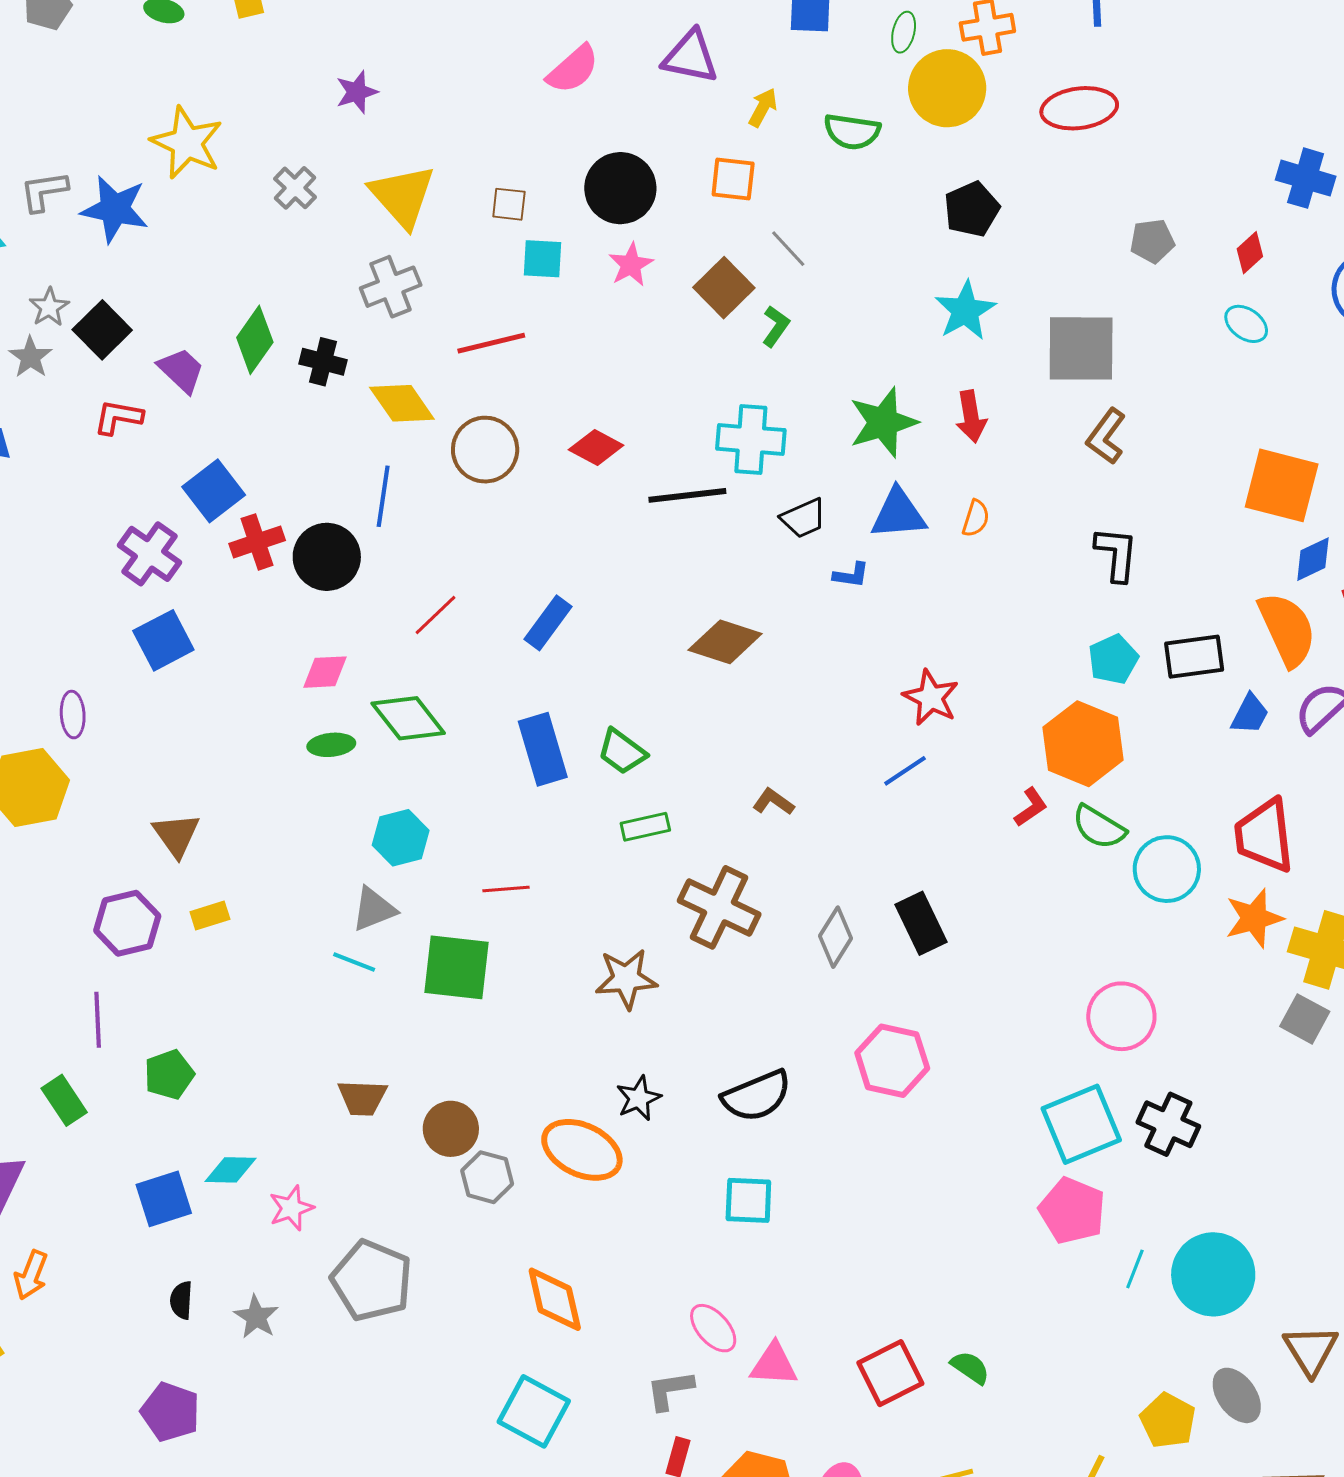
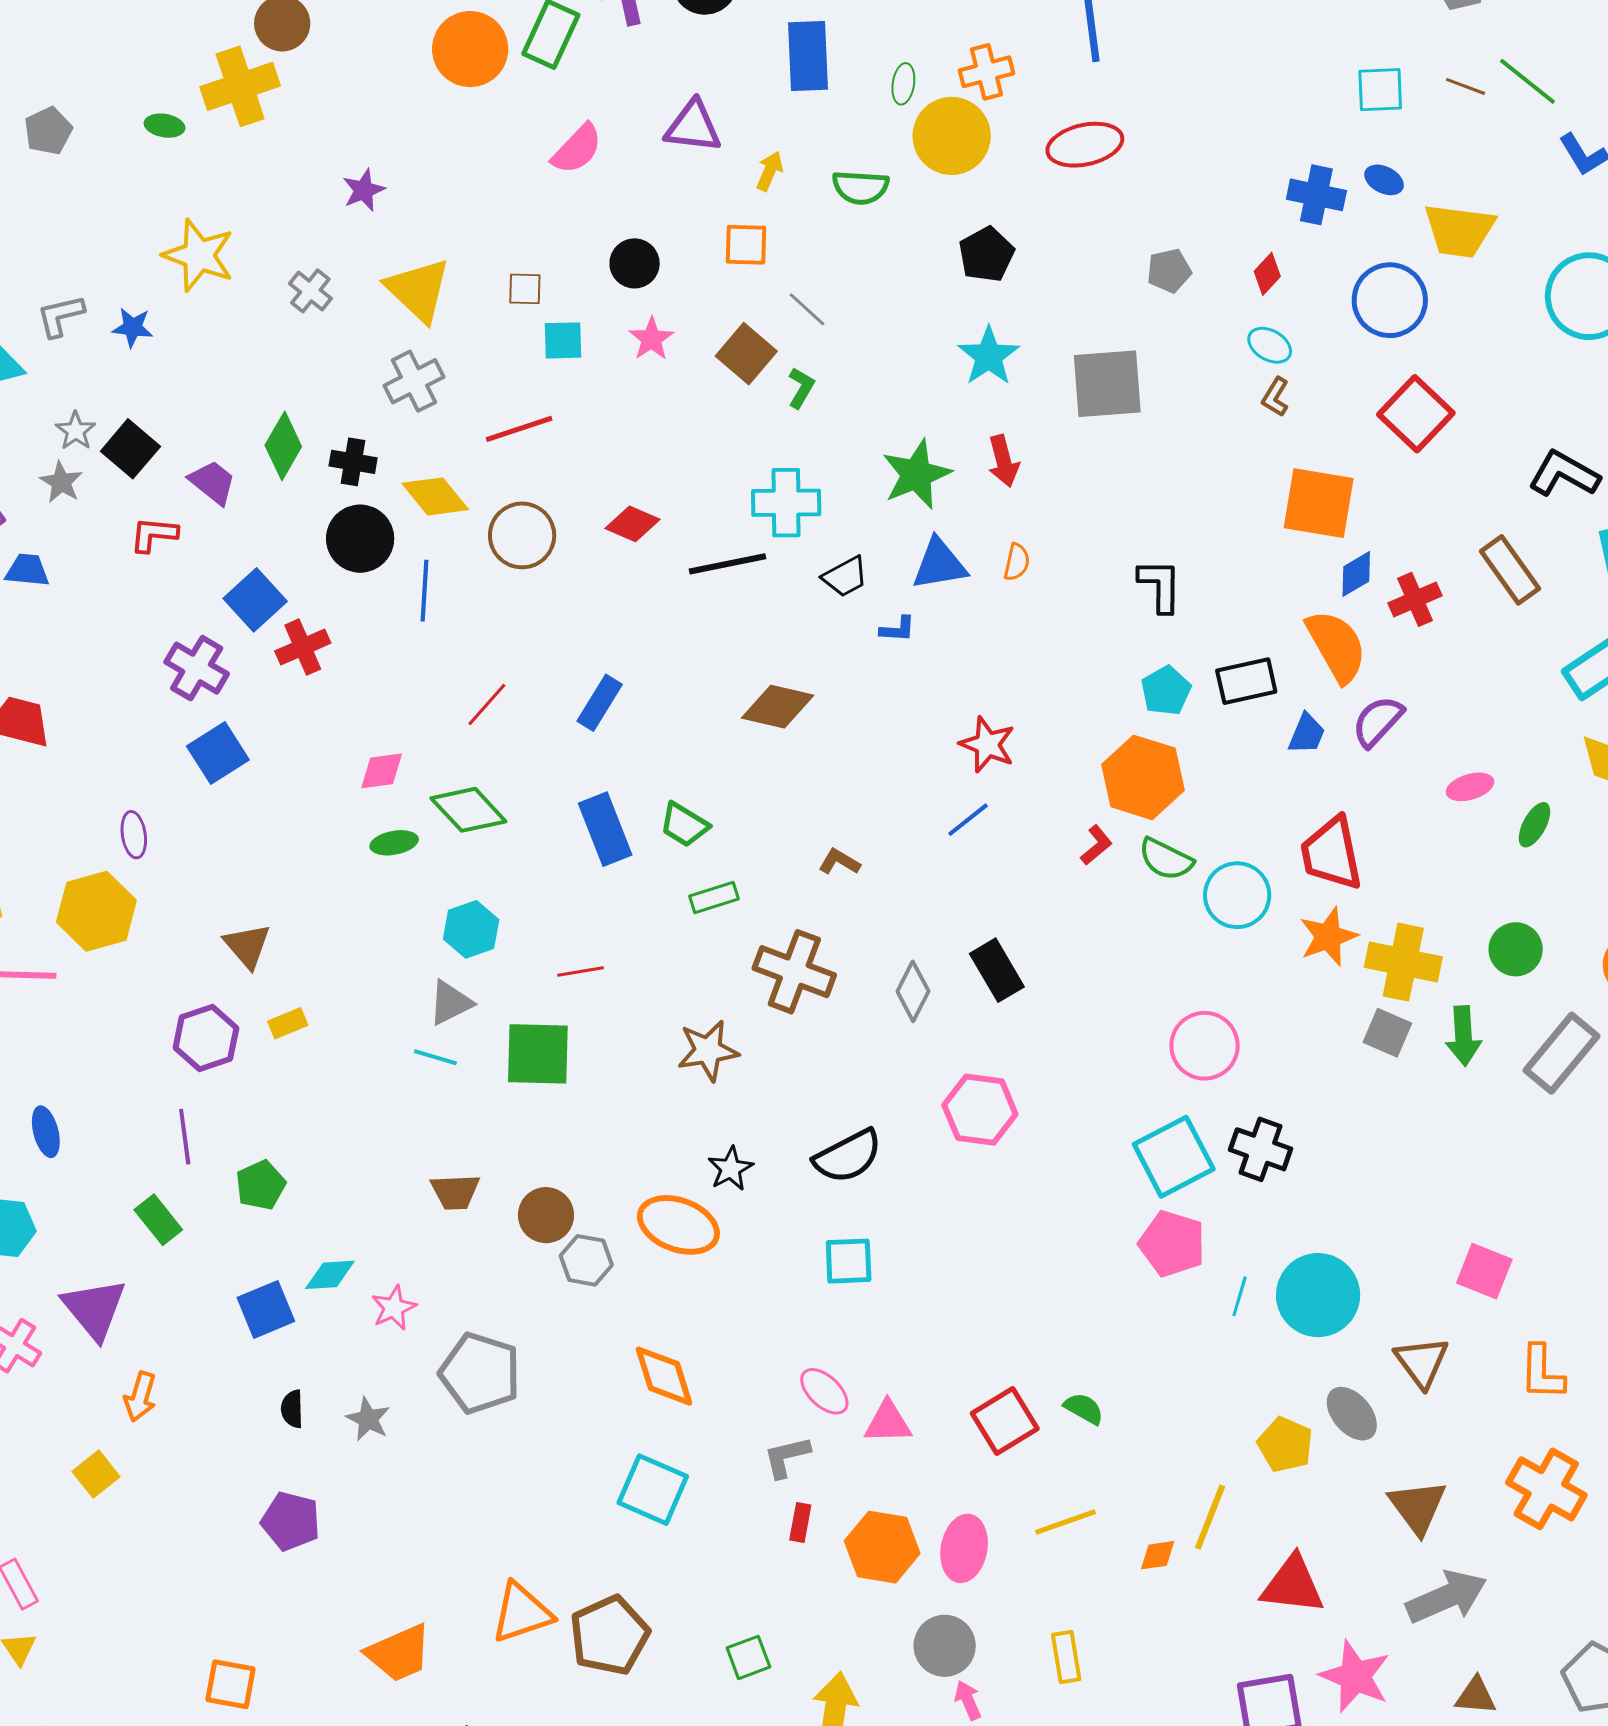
black circle: (620, 188) -> (635, 263), size x0.7
blue star: (115, 209) -> (133, 327), size x0.6
brown L-shape: (1106, 436) -> (1275, 397), moved, size x0.7
black circle: (327, 557) -> (360, 539), moved

